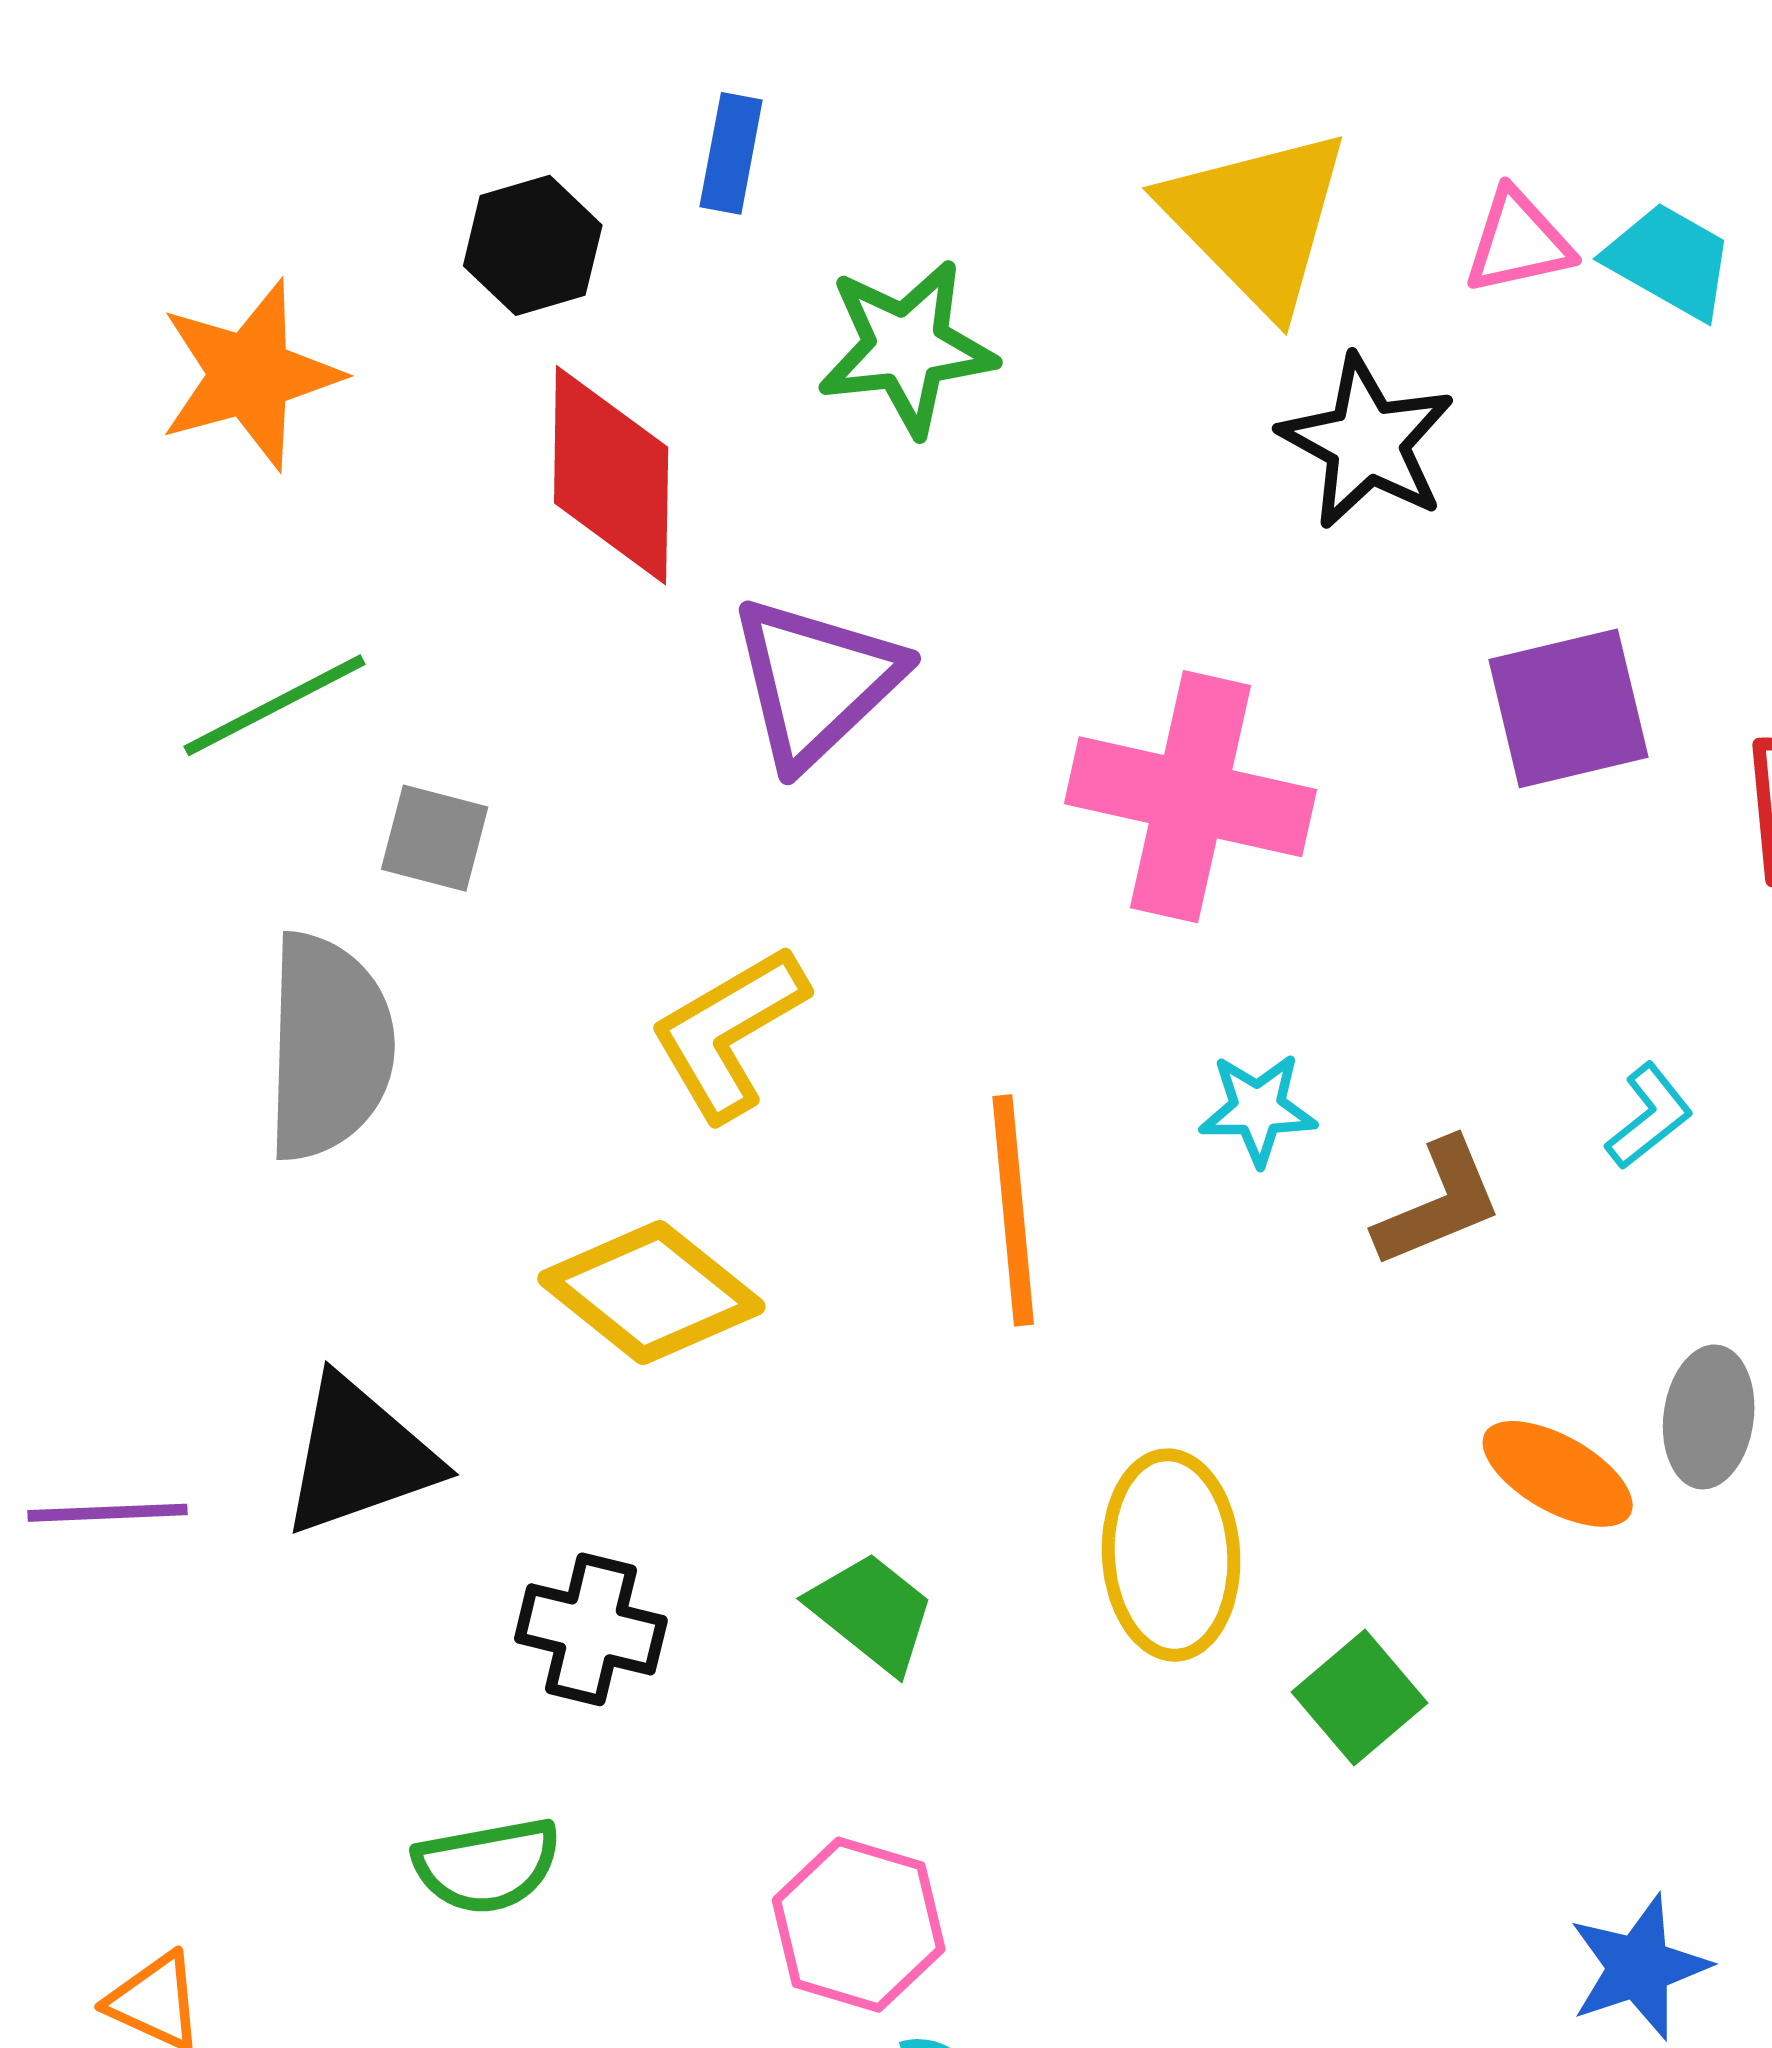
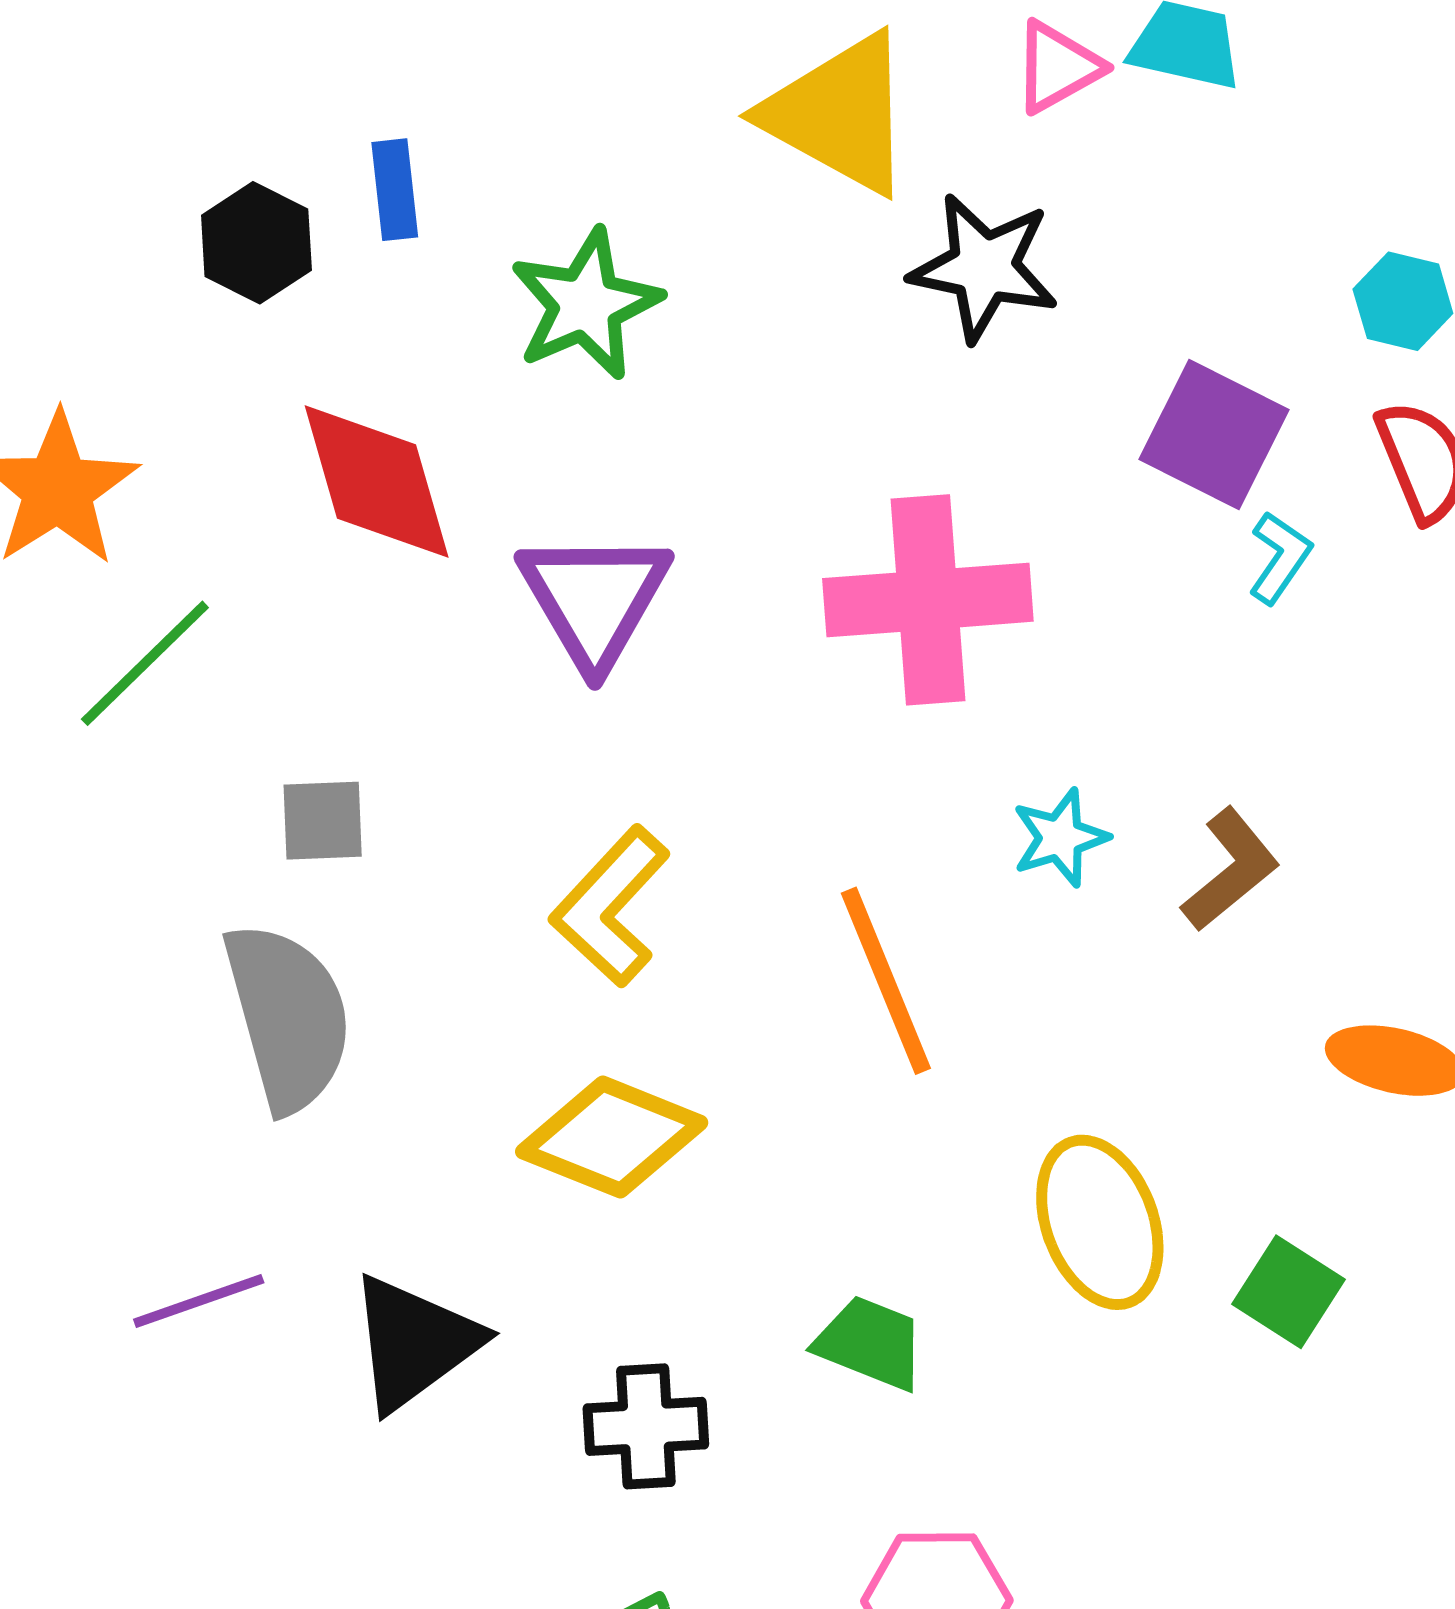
black hexagon: (533, 245) -> (256, 243), moved
green line: (275, 705) -> (145, 663), moved
purple square: (1568, 708) -> (1214, 435), turned -33
cyan L-shape: (1649, 1116) -> (1280, 558), moved
purple line: (108, 1513) -> (199, 1301), moved

